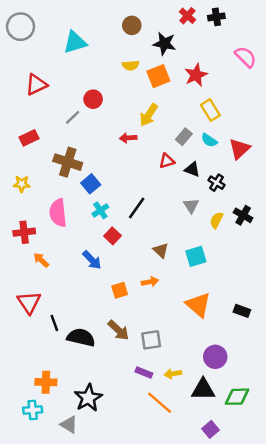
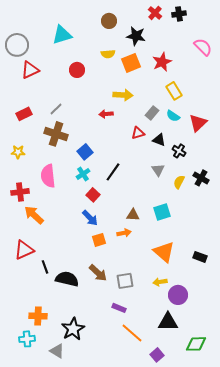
gray circle: (21, 27) -> (17, 45), moved
red circle: (93, 99) -> (77, 70), moved
yellow arrow: (149, 115) -> (123, 95), turned -120
gray line: (73, 117) -> (56, 109), moved
blue square: (91, 184) -> (85, 152), moved
brown triangle: (161, 250) -> (133, 215), moved, turned -40
orange arrow: (41, 260) -> (34, 215), size x1.5
blue arrow: (92, 260) -> (90, 218), moved
red triangle: (29, 302) -> (24, 250), turned 40
yellow arrow: (173, 374) -> (160, 282), moved
green diamond: (237, 397) -> (196, 344), moved
purple square: (210, 429) -> (157, 355), moved

